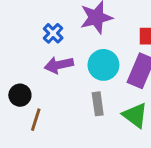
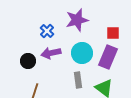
black circle: (20, 95) -> (28, 61), moved

